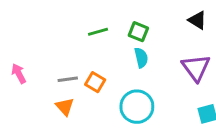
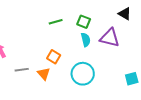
purple triangle: (196, 68) -> (110, 38), moved, turned -40
gray line: (68, 79) -> (22, 70), moved
orange triangle: (65, 107) -> (44, 74), moved

